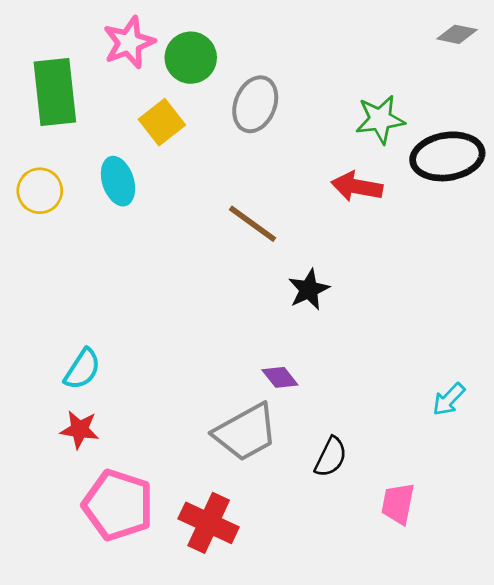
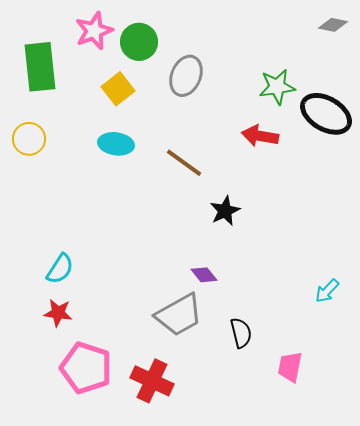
black ellipse: (447, 156) -> (326, 114), turned 39
cyan ellipse: (118, 181) -> (116, 144), moved, turned -64
black semicircle: (331, 457) -> (241, 333), turned -40

